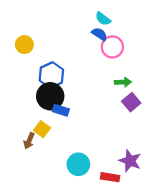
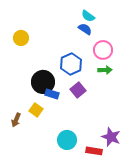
pink circle: (112, 47) -> (103, 50), moved
blue hexagon: (51, 75) -> (71, 64), moved
purple square: (131, 102) -> (78, 90), moved
brown arrow: (29, 141) -> (16, 120), moved

